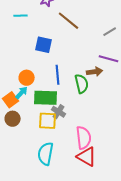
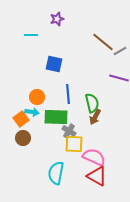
brown line: (69, 21) -> (103, 42), moved
brown arrow: (95, 72) -> (95, 117), moved, turned 126
cyan arrow: (22, 93) -> (32, 112), turned 56
yellow square: (48, 121) -> (74, 144), moved
pink semicircle: (84, 138) -> (94, 157), turned -60

